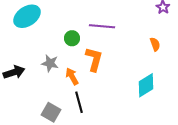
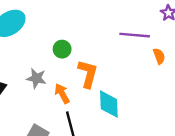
purple line: (102, 26) -> (135, 35), moved
cyan diamond: (146, 85) -> (109, 104), moved, turned -60

